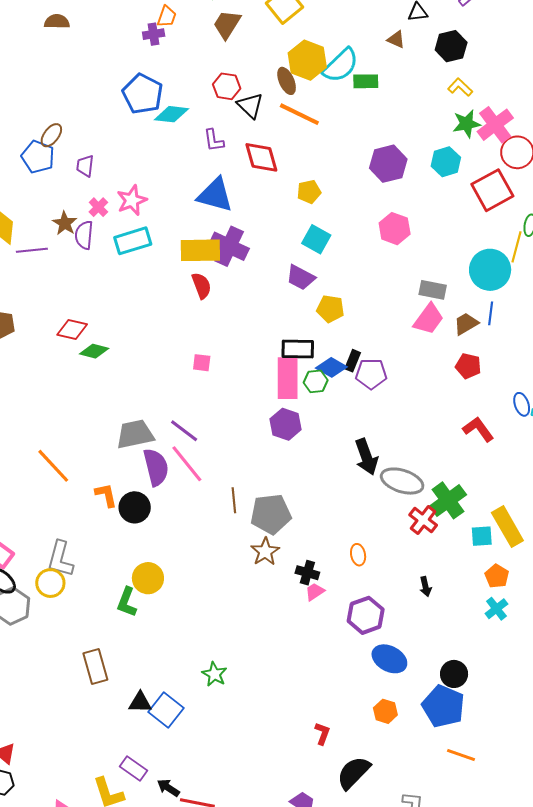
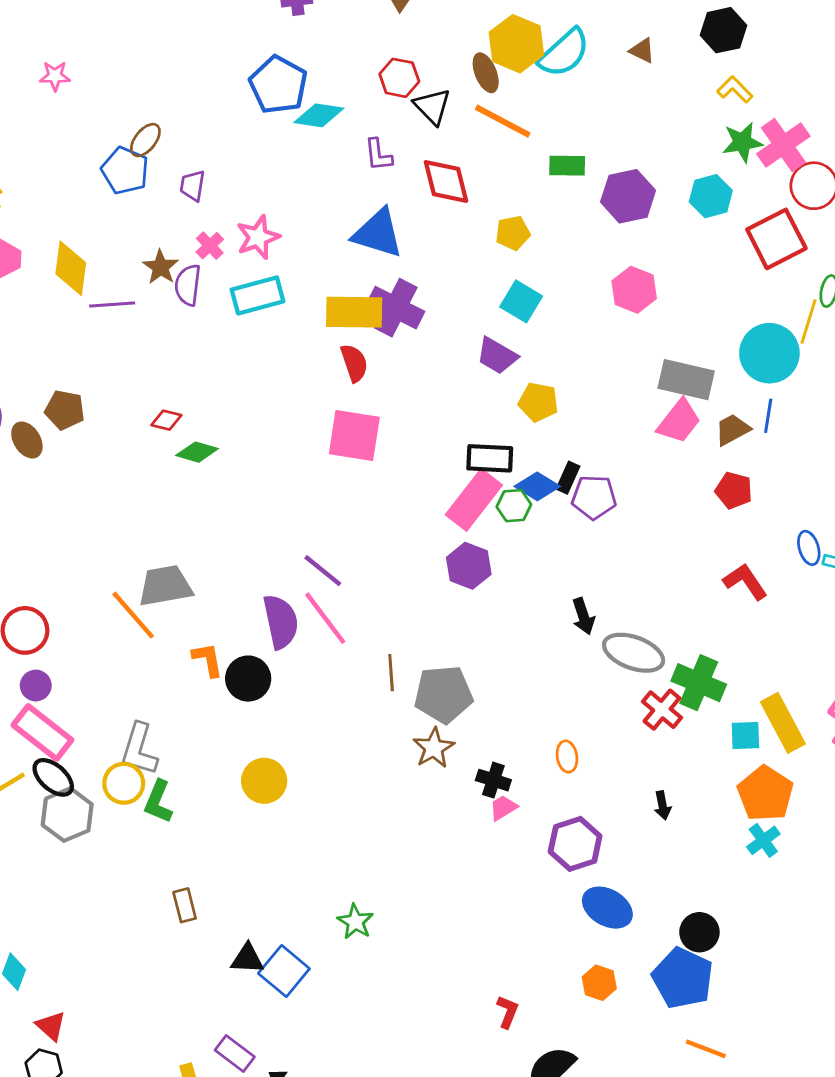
brown triangle: (396, 39) -> (642, 50), moved
green rectangle: (366, 81) -> (567, 166), moved
gray rectangle: (433, 290) -> (686, 380), size x1.4
red diamond: (72, 330) -> (166, 420), size x0.7
pink square: (202, 363) -> (354, 435), moved, size x2.0
pink rectangle: (288, 378) -> (474, 500), turned 36
gray trapezoid: (135, 434) -> (165, 586), moved
black arrow: (366, 457) -> (583, 616), size x0.7
green cross: (448, 500) -> (699, 683), turned -33
orange pentagon: (497, 576) -> (765, 794), size x1.6
green L-shape: (127, 602) -> (158, 802), moved
brown rectangle: (95, 667) -> (185, 905), size x0.7

